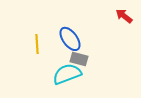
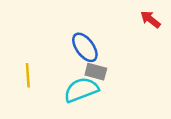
yellow line: (37, 44) -> (28, 75), moved

